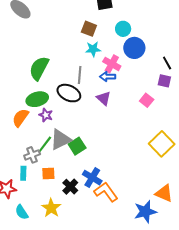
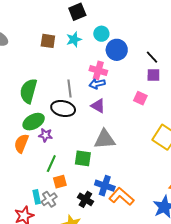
brown square: (89, 29) -> (48, 41), moved
cyan star: (93, 49) -> (74, 39), moved
gray triangle: (61, 140) -> (105, 139), moved, turned 35
green square: (77, 146) -> (83, 158), turned -36
gray cross: (32, 155) -> (49, 199), moved
orange square: (48, 174) -> (60, 182), moved

